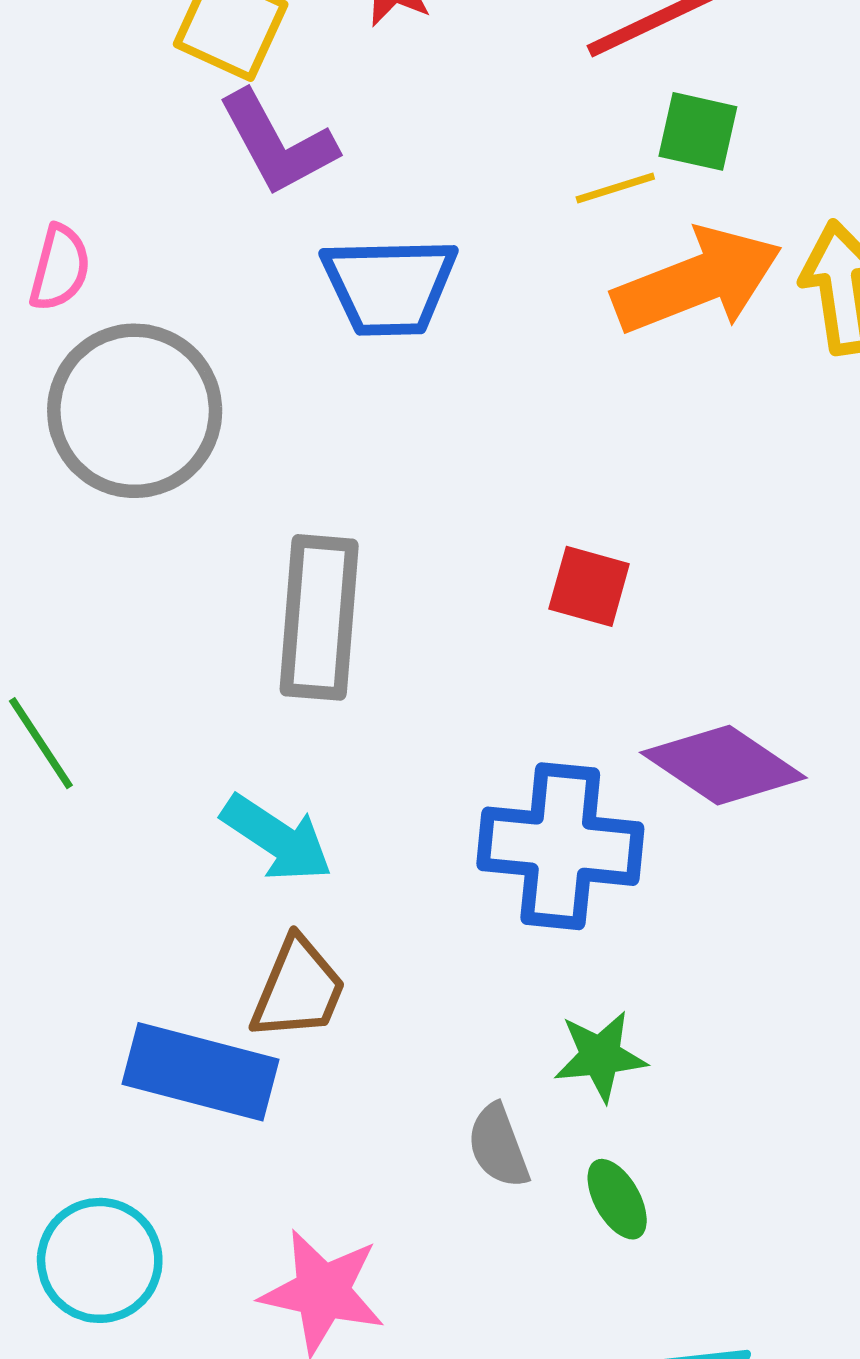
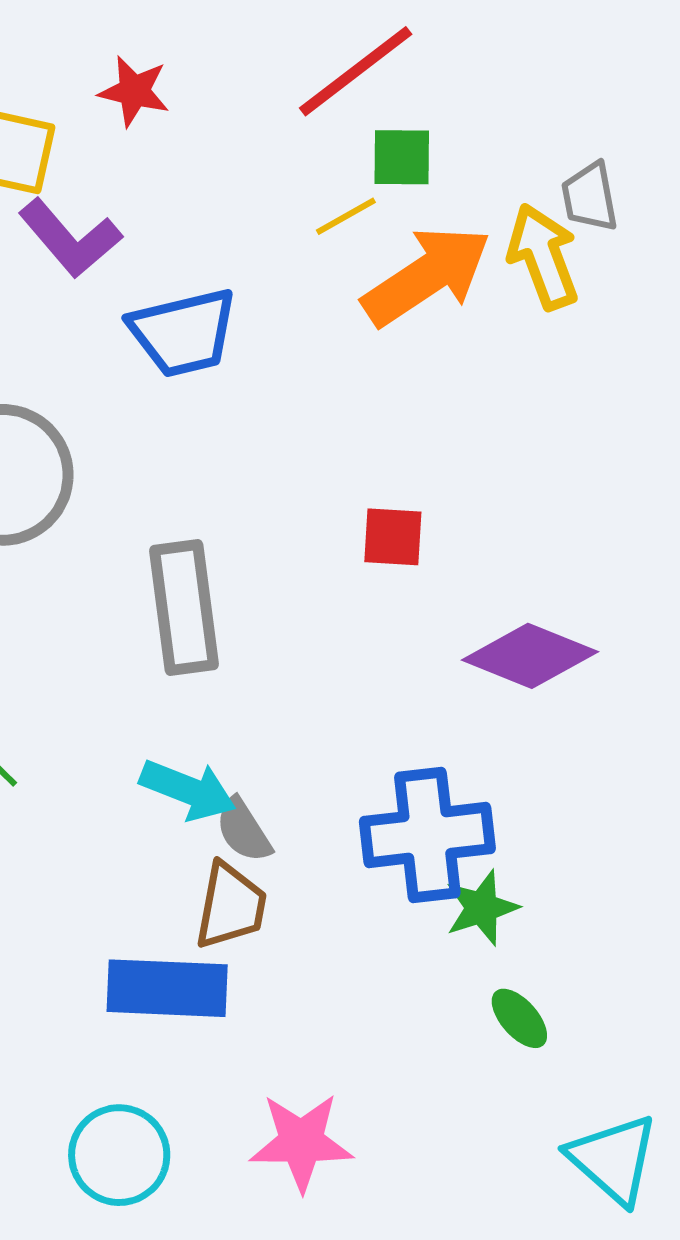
blue cross: (560, 846) -> (427, 835), moved
gray semicircle: (498, 1146) -> (244, 830), moved

